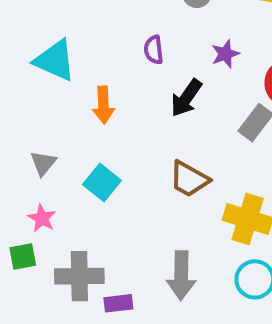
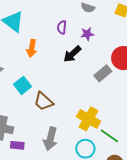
purple star: (225, 54) -> (87, 34), moved
brown trapezoid: (189, 179) -> (43, 101), moved

